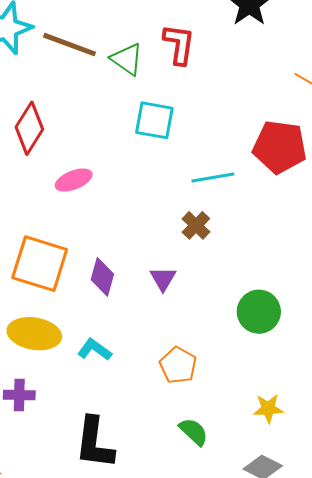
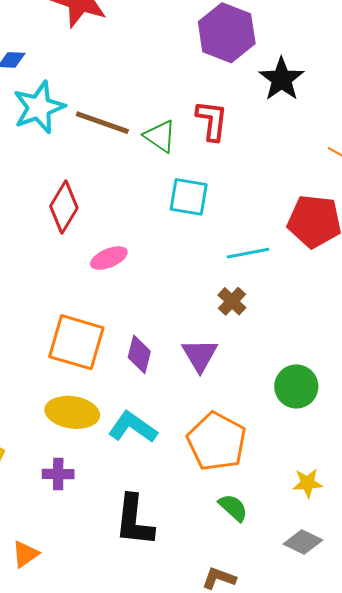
purple triangle: (163, 279) -> (200, 355), size x1.4
cyan L-shape: (95, 350) -> (133, 427), size x1.4
orange pentagon: (178, 365) -> (217, 442), size x1.6

